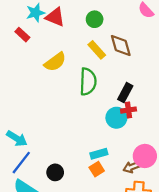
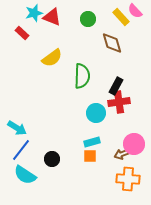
yellow rectangle: (97, 50) -> (121, 17), moved
red cross: (128, 110) -> (119, 102), size x1.5
cyan circle: (116, 118) -> (96, 113), moved
orange square: (97, 169) -> (90, 156), turned 32

